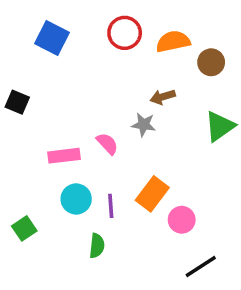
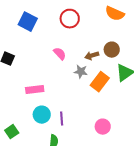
orange semicircle: (173, 42) -> (115, 14), moved, turned -144
brown circle: (211, 62) -> (112, 50), moved
pink semicircle: (107, 144) -> (60, 54), moved
orange rectangle: (152, 194) -> (100, 82), moved

